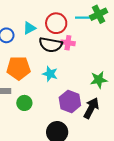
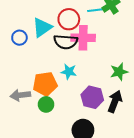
cyan triangle: (29, 28) -> (42, 27), size x1.5
pink cross: (68, 43) -> (83, 38), size x1.6
orange pentagon: (19, 68) -> (45, 84), moved

